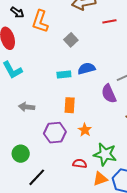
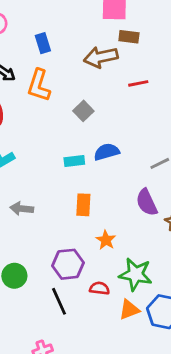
purple semicircle: (109, 94) -> (147, 202), moved
purple hexagon: (55, 133) -> (68, 264), moved
black line: (37, 177) -> (59, 301), moved, turned -66

